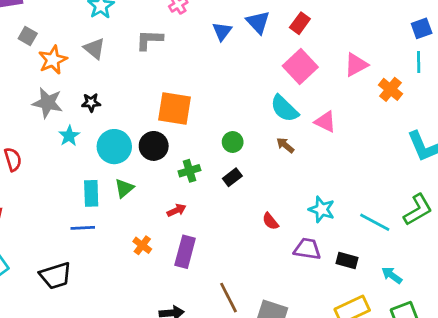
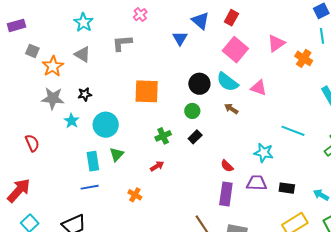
blue triangle: (222, 31) -> (180, 38), moved
black circle: (154, 146) -> (199, 84), moved
cyan line: (375, 222) -> (293, 131), moved
purple rectangle: (185, 252) -> (226, 194), moved

